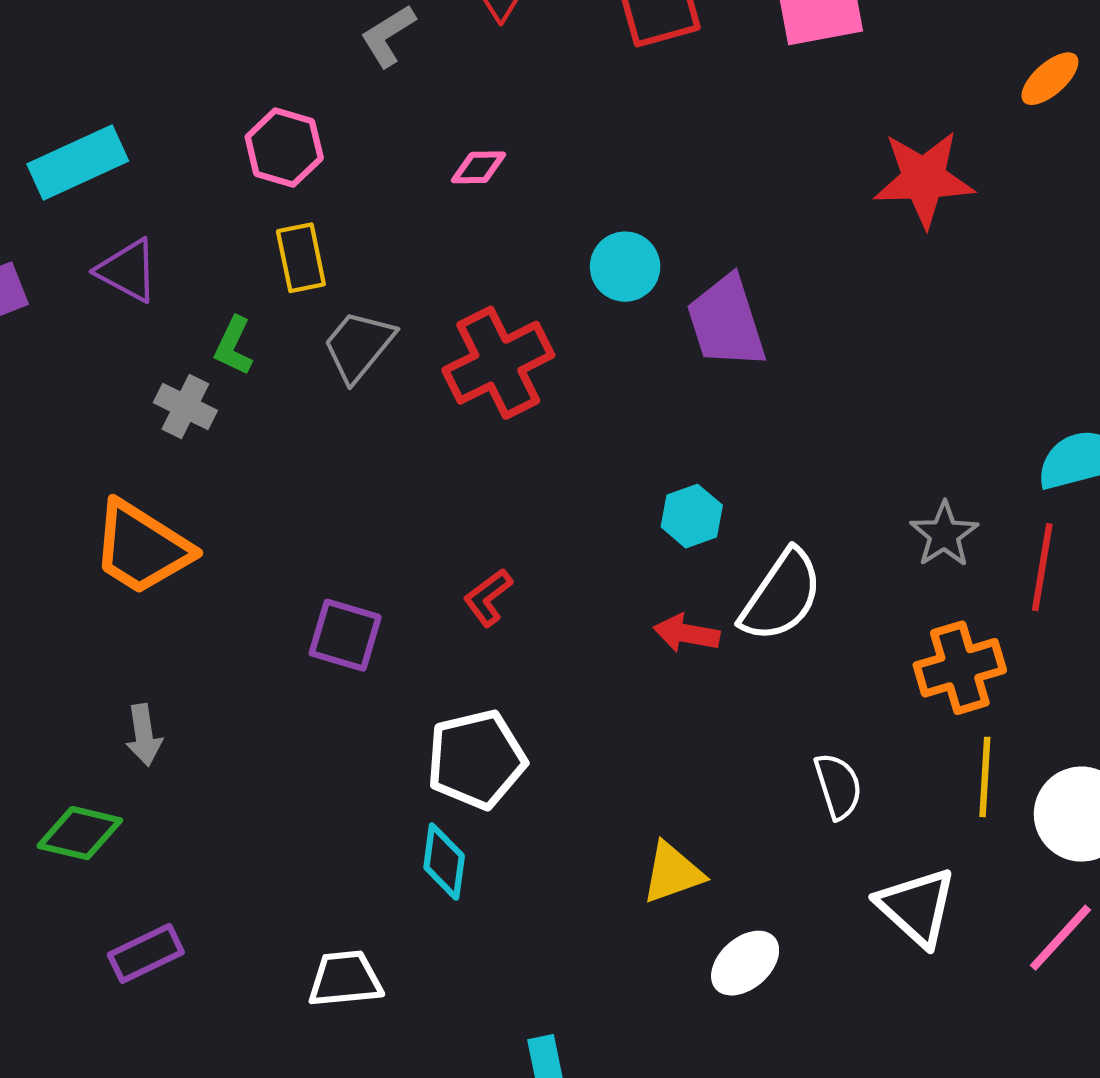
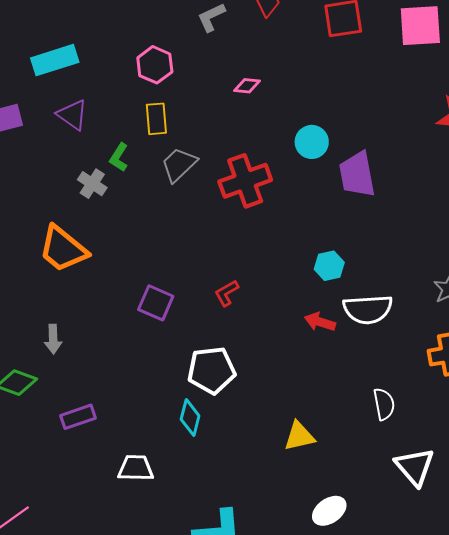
white semicircle: (781, 596) -> (368, 309), turned 45
purple rectangle: (146, 953) -> (78, 417), moved
white ellipse: (745, 963) -> (329, 511), moved

